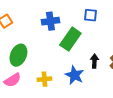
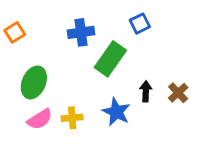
blue square: (90, 15) -> (140, 24), turned -32
pink semicircle: (12, 80) -> (40, 119), moved

